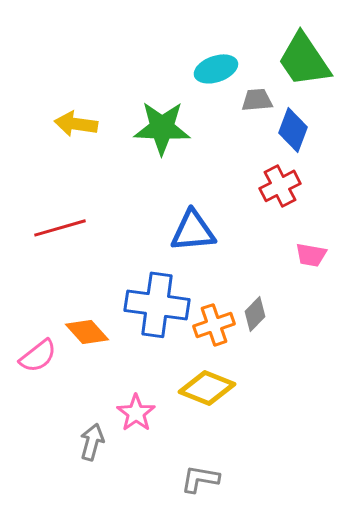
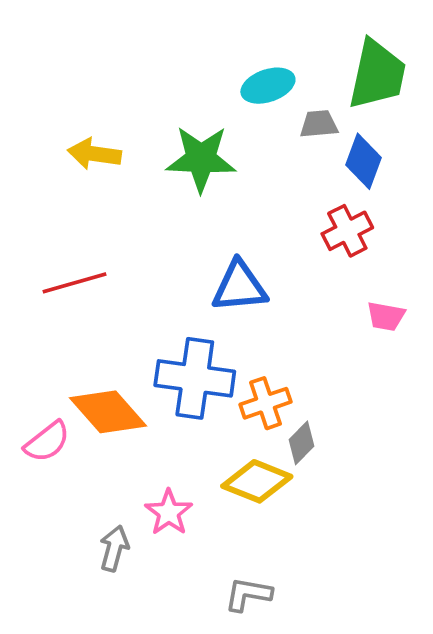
green trapezoid: (304, 60) -> (377, 74), turned -134
gray diamond: (255, 314) -> (301, 443), moved
orange diamond: (87, 332) -> (108, 412), size x1.4

